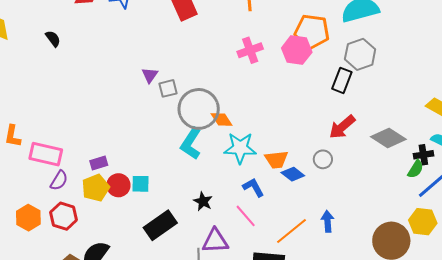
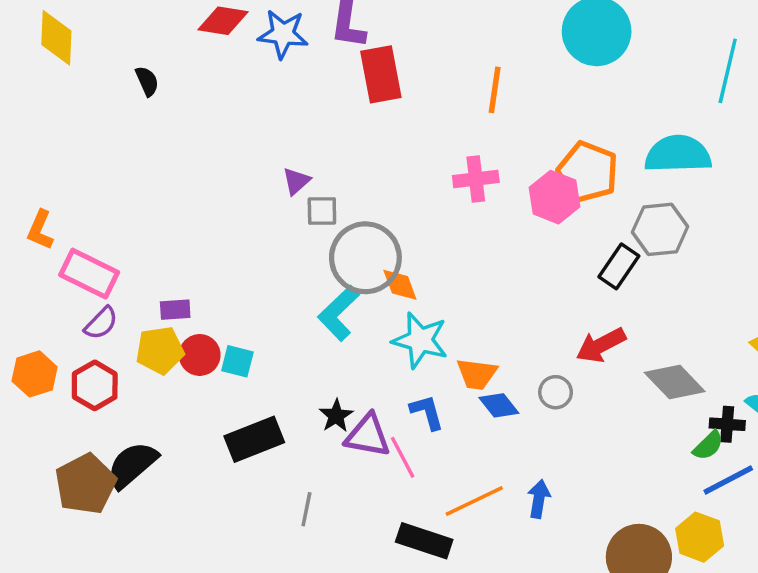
purple triangle: (215, 241) -> (368, 436), moved

